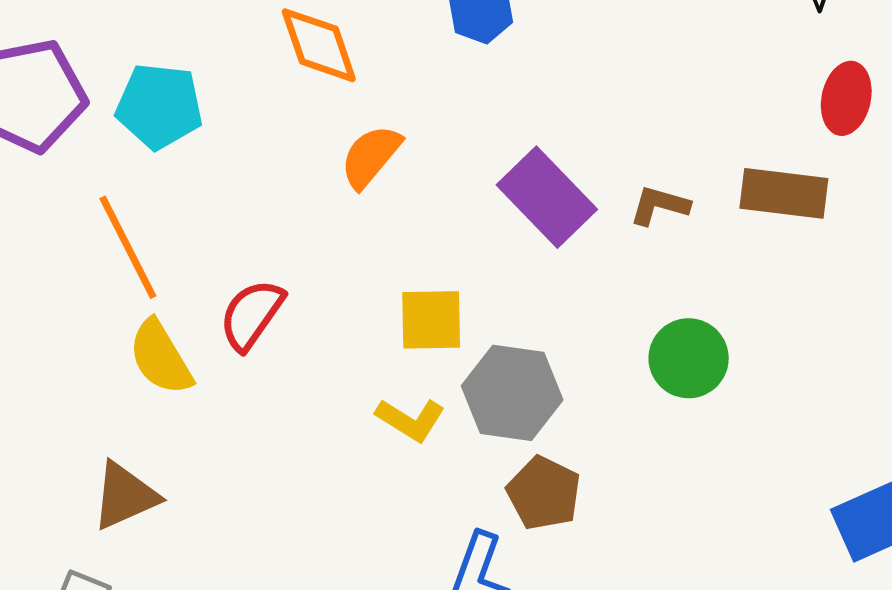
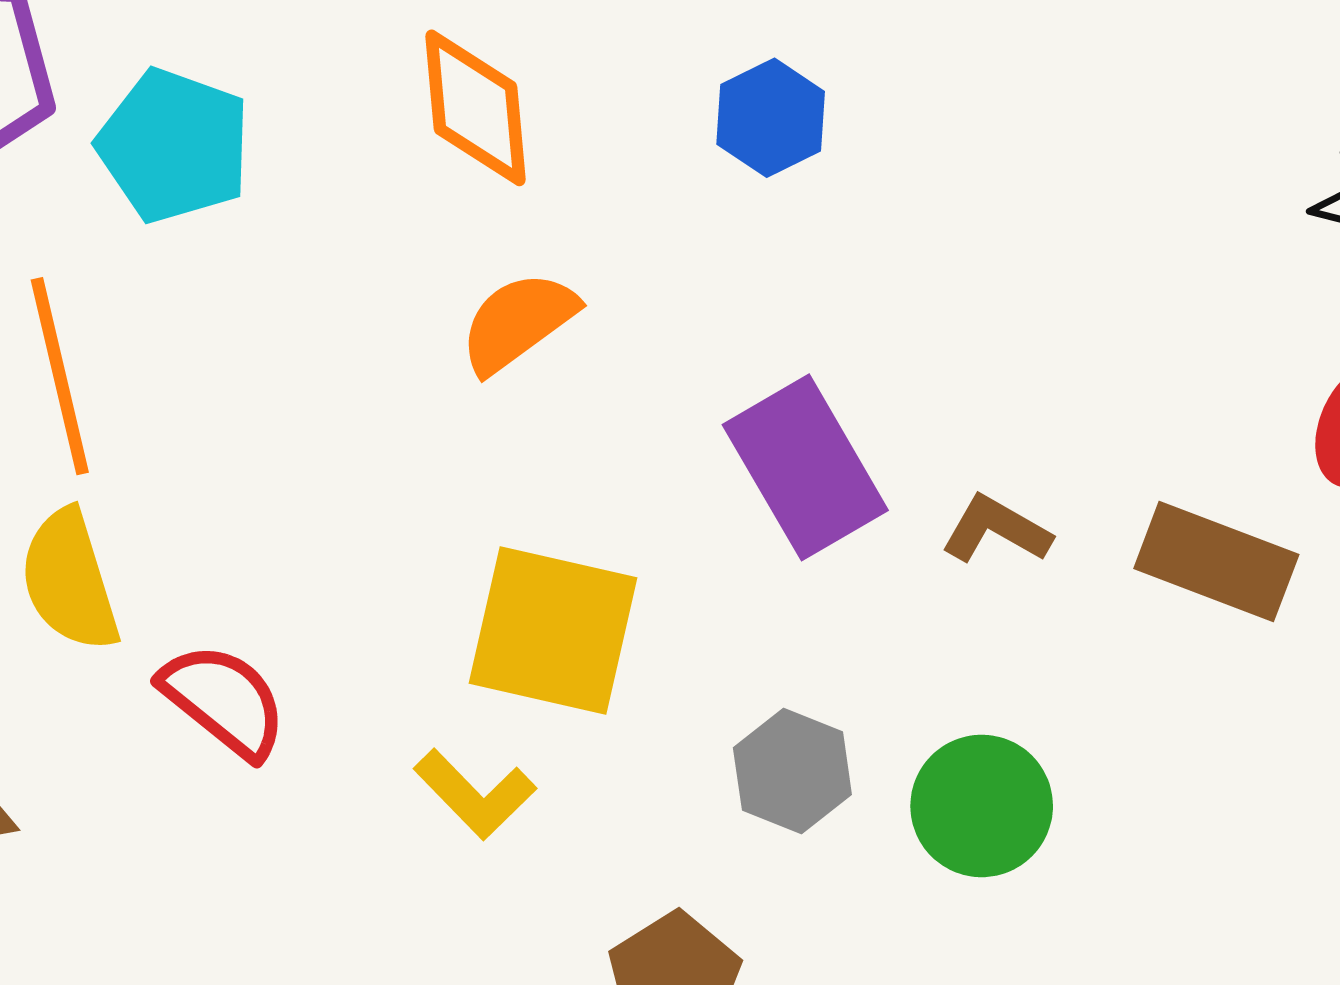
red semicircle: (252, 315) -> (224, 700), moved, turned 80
yellow square: (431, 320) -> (553, 630), size x1.4
gray hexagon: (512, 393) -> (792, 771), moved, size x0.7

